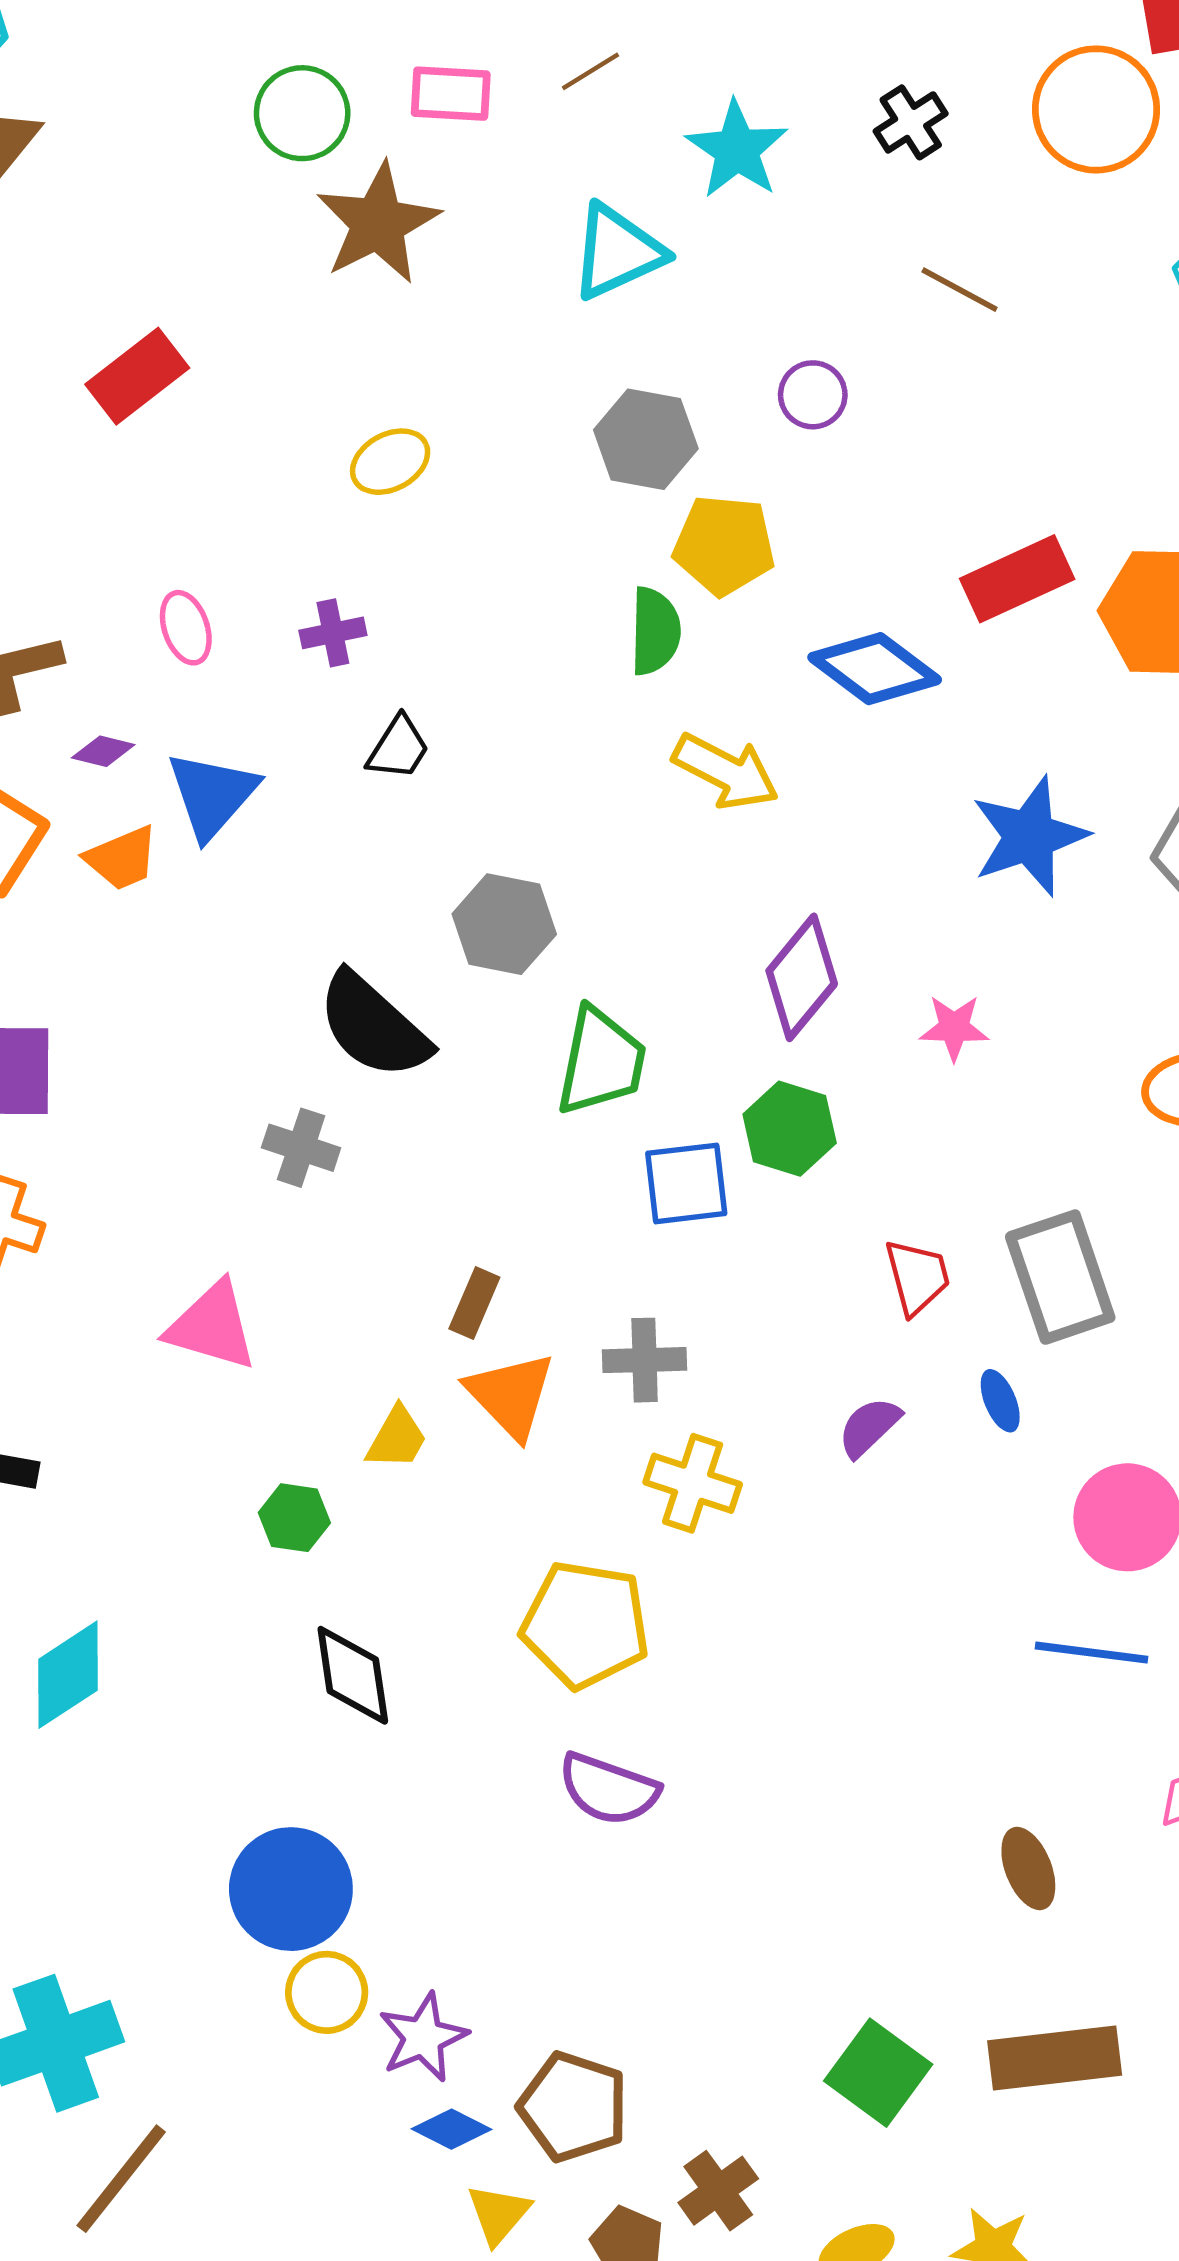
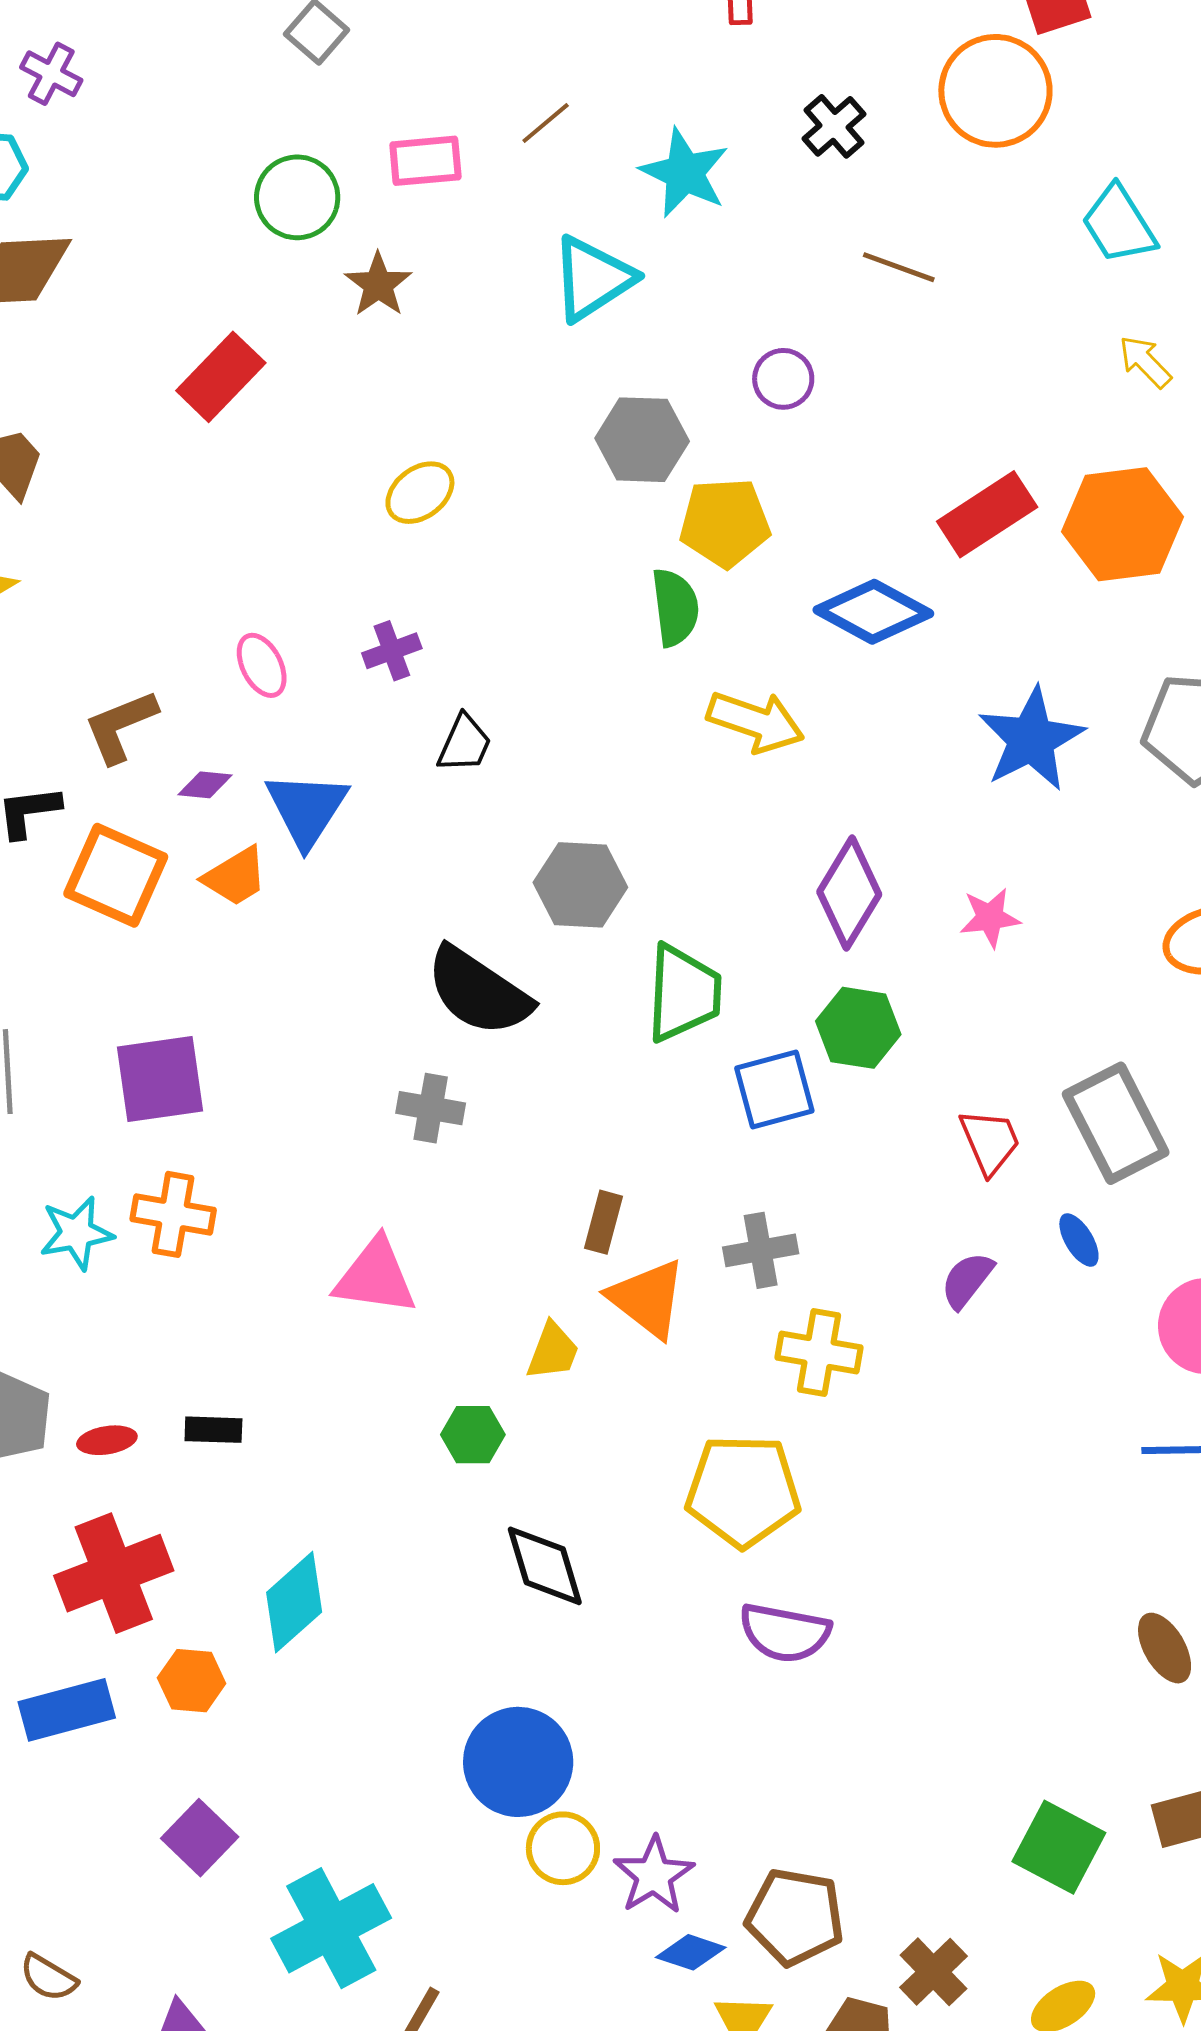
brown star: (378, 223) -> (378, 285), size x0.6
red rectangle: (137, 376) -> (221, 377), moved

